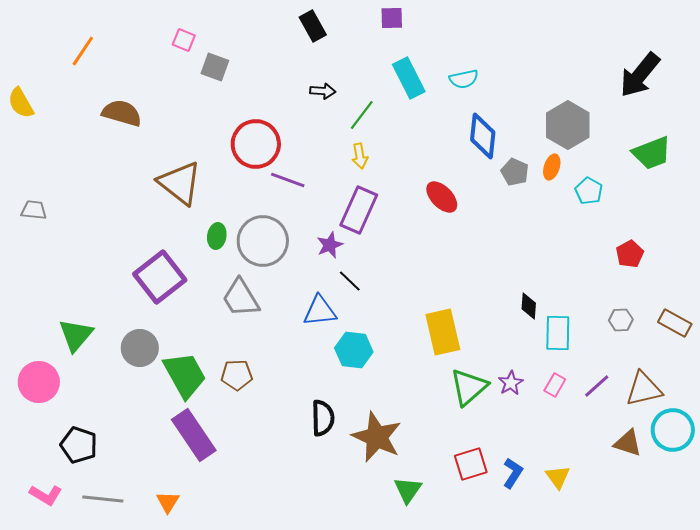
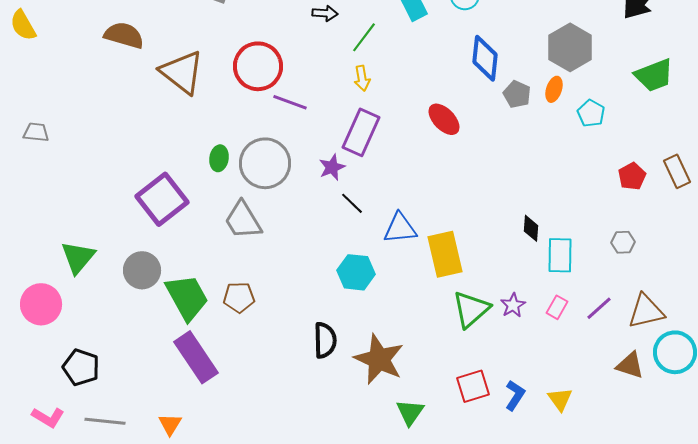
brown triangle: (180, 183) -> (182, 72), moved
blue triangle: (320, 311) -> (400, 228), moved
brown rectangle: (675, 323) -> (677, 171), moved, turned 36

